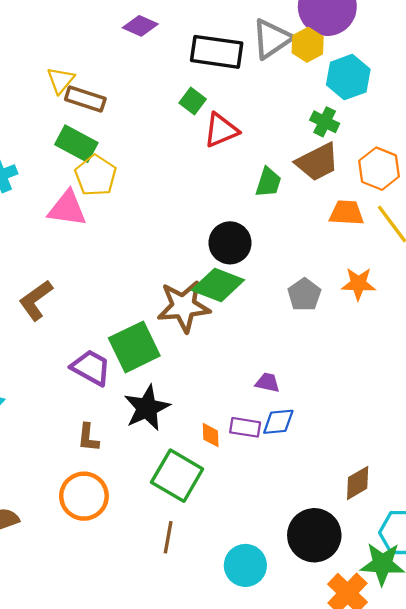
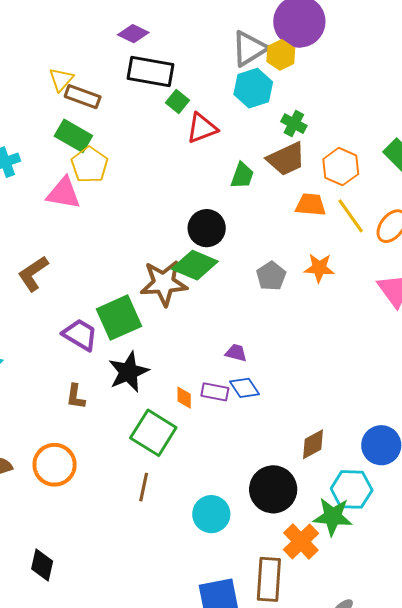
black rectangle: (217, 52) -> (150, 72), moved
cyan hexagon: (348, 77) -> (253, 88), moved
blue diamond: (278, 422) -> (244, 388), turned 60
orange circle: (84, 496) -> (55, 465), moved

